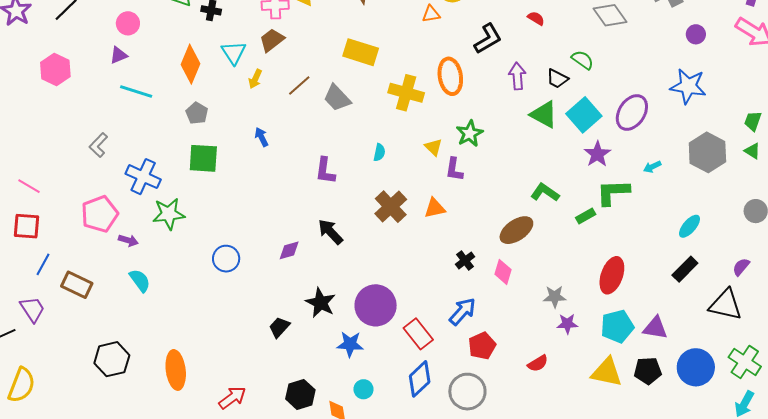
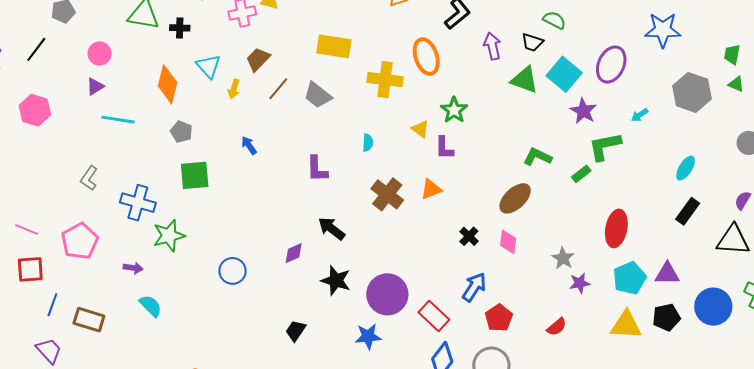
brown trapezoid: (272, 40) -> (258, 59), moved
pink pentagon: (100, 214) -> (80, 241), moved
gray star: (555, 297) -> (563, 258), turned -30
black star: (321, 303) -> (336, 280), moved

